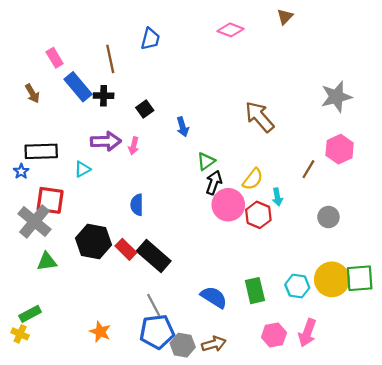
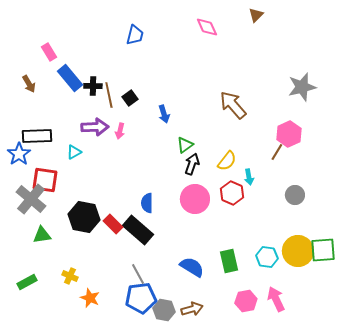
pink diamond: (230, 30) -> (207, 27), turned 45
brown line: (110, 59) -> (109, 95), moved
pink hexagon: (340, 149) -> (289, 134), moved
blue star: (21, 171) -> (19, 154), size x1.6
blue semicircle: (137, 205) -> (147, 203), moved
pink circle: (228, 205) -> (195, 199), moved
pink arrow: (307, 333) -> (276, 299), turned 135
yellow cross: (20, 334) -> (70, 276), moved

